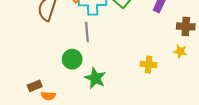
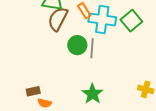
green circle: (72, 59) -> (77, 45), moved

